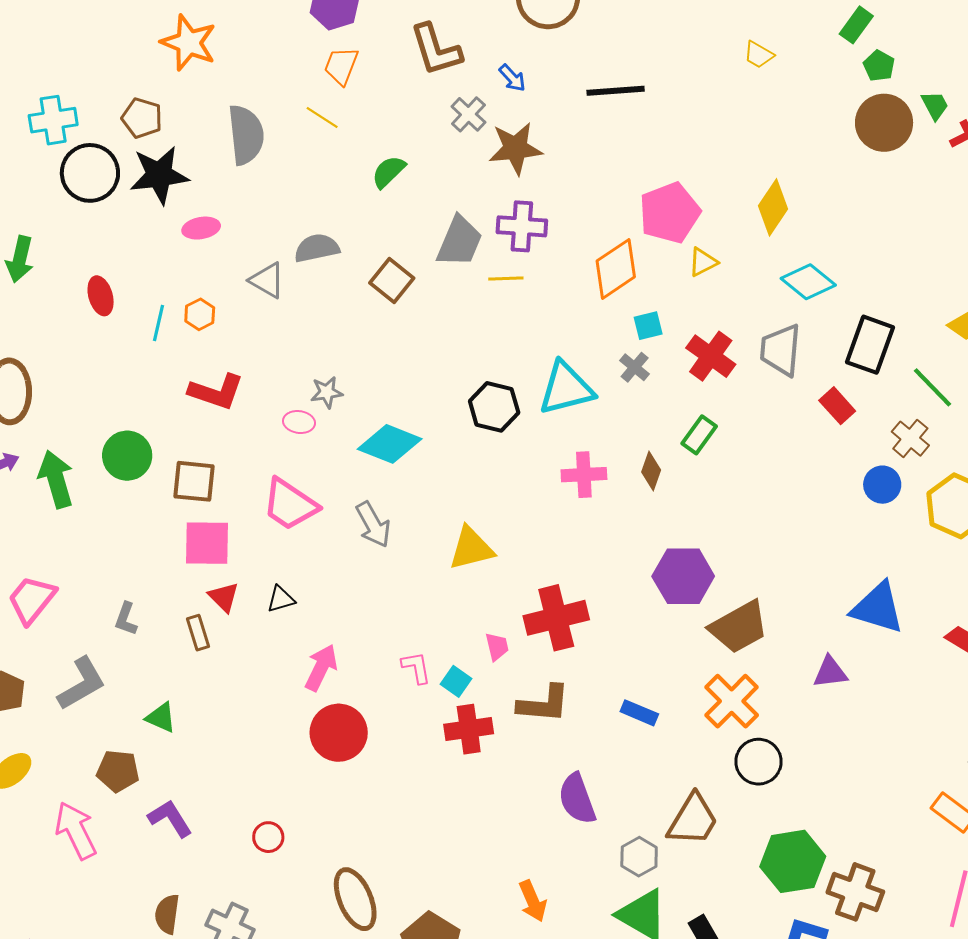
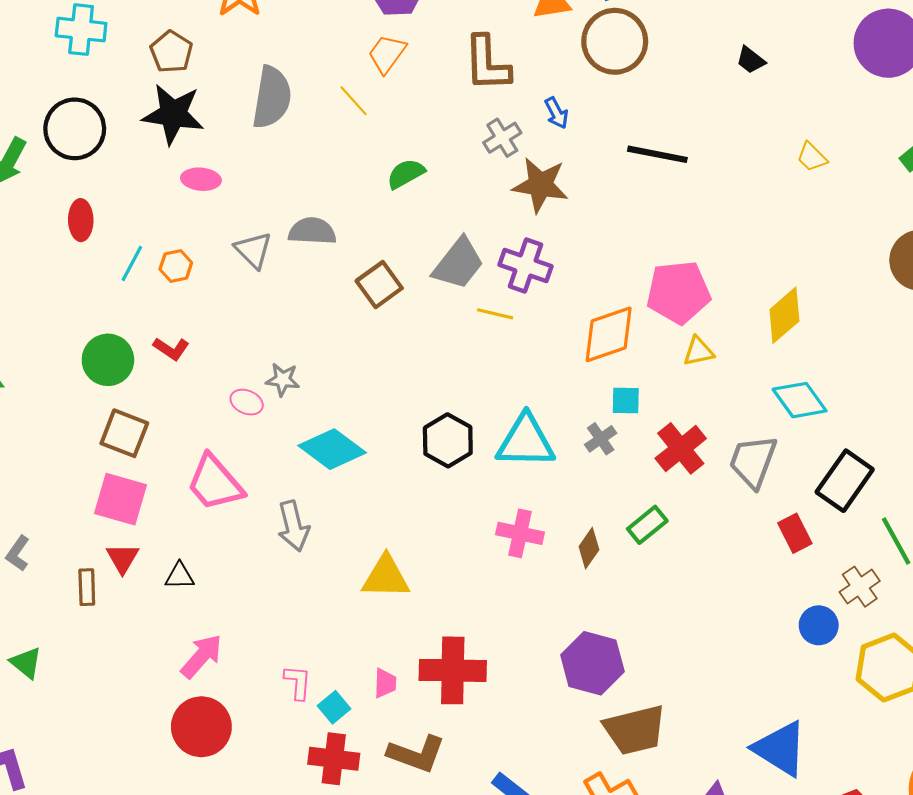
black circle: (90, 173) -> (75, 129), moved
red L-shape: (216, 392) -> (171, 349), size x0.6
green circle: (127, 456) -> (108, 360), moved

